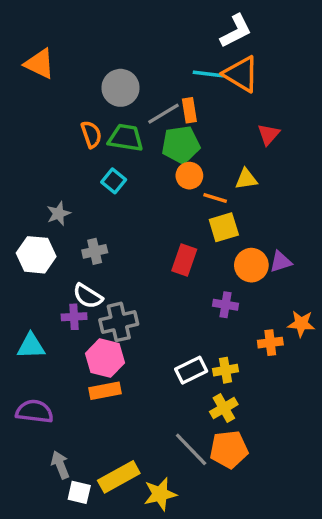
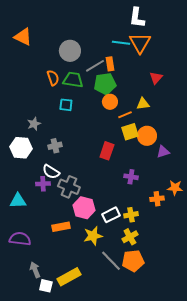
white L-shape: (236, 31) -> (137, 18), turned 125
orange triangle: (241, 74) -> (140, 43), turned 30
cyan square: (114, 181) -> (66, 105), turned -32
orange line: (215, 198) -> (125, 115), turned -40
orange circle: (251, 265) -> (147, 136), moved
gray cross: (119, 322) -> (69, 187), turned 35
pink hexagon: (105, 358) -> (84, 208), moved
yellow star: (160, 494) -> (93, 236), moved

